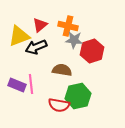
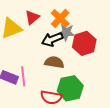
orange cross: (68, 26) -> (60, 18), turned 30
black arrow: (36, 47) -> (52, 39), moved

